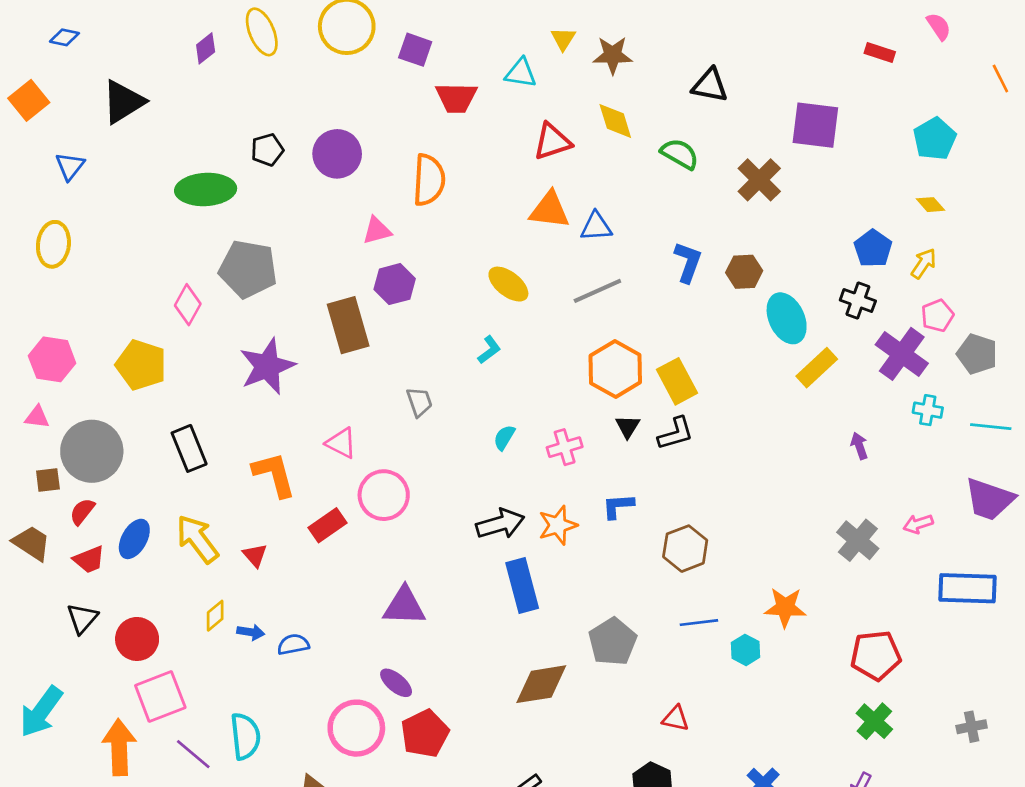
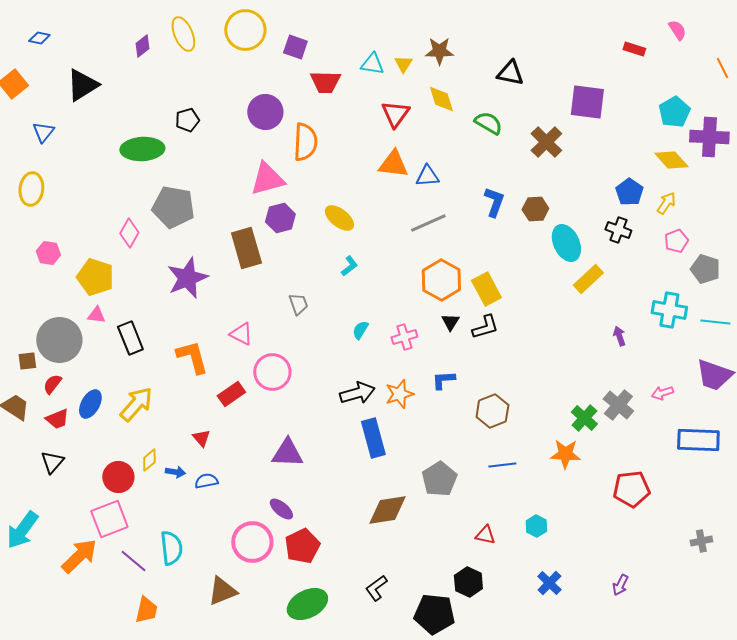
yellow triangle: (563, 39) -> (403, 64), moved
red triangle: (552, 142) -> (395, 114), turned -36
purple circle: (337, 154) -> (265, 112), moved
yellow diamond: (930, 205) -> (671, 160), size x1.6
pink triangle: (377, 231) -> (267, 179), size x1.6
yellow ellipse: (508, 284) -> (339, 218), moved
purple cross: (902, 354) -> (709, 137), moved, turned -33
pink hexagon: (52, 359) -> (48, 253), moved, size x0.7
cyan cross: (928, 410) -> (669, 310), size x1.6
pink triangle: (37, 417) -> (96, 315), moved
yellow arrow: (197, 539) -> (136, 404), turned 78
red triangle: (255, 555) -> (201, 438), moved
red circle: (137, 639) -> (118, 477), moved
cyan hexagon: (745, 650) -> (536, 526), moved
green cross: (874, 721) -> (584, 418), moved
orange arrow: (119, 747) -> (79, 556), turned 48

